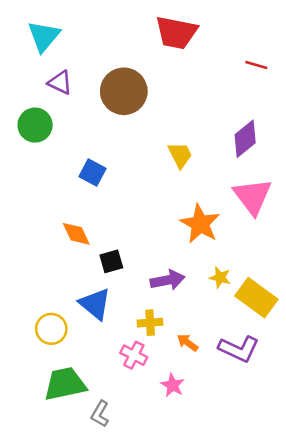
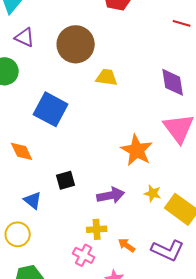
purple diamond: (245, 139) -> (173, 82), turned -60
yellow trapezoid: (180, 155) -> (107, 77), moved, turned -55
blue square: (93, 173) -> (51, 109), size x1.6
orange diamond: (76, 234) -> (22, 151), moved
blue triangle: (95, 304) -> (33, 200), moved, size x0.7

